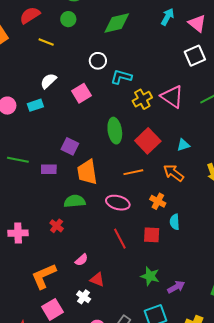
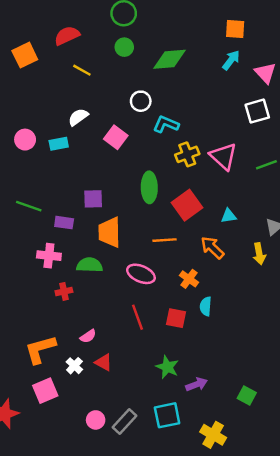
green circle: (68, 19) -> (124, 47), moved
pink square: (82, 93) -> (116, 137), turned -30
purple square: (70, 146) -> (93, 199), turned -36
red cross: (57, 226) -> (64, 291), turned 32
pink cross: (18, 233) -> (49, 256), moved
white cross: (84, 297) -> (74, 366), moved

